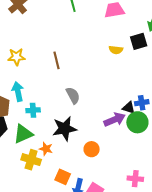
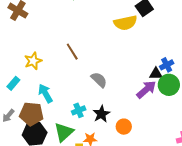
yellow semicircle: (116, 50) -> (125, 23), size x1.6
cyan cross: (33, 110) -> (79, 110), moved
black star: (64, 129) -> (101, 114), size x0.7
orange circle: (92, 149) -> (124, 127), moved

